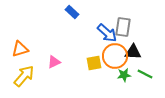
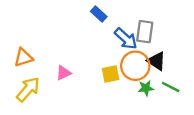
blue rectangle: (72, 12) -> (99, 14), moved
black triangle: (133, 52) -> (156, 61), turned 30

